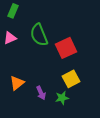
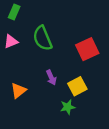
red square: (66, 48) -> (87, 49), moved
purple arrow: (41, 93) -> (51, 78), moved

